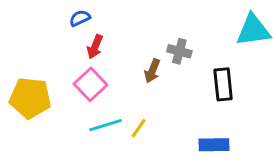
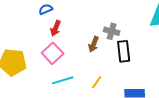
black rectangle: (223, 84) -> (124, 51), moved
yellow line: (139, 128) -> (97, 82), moved

